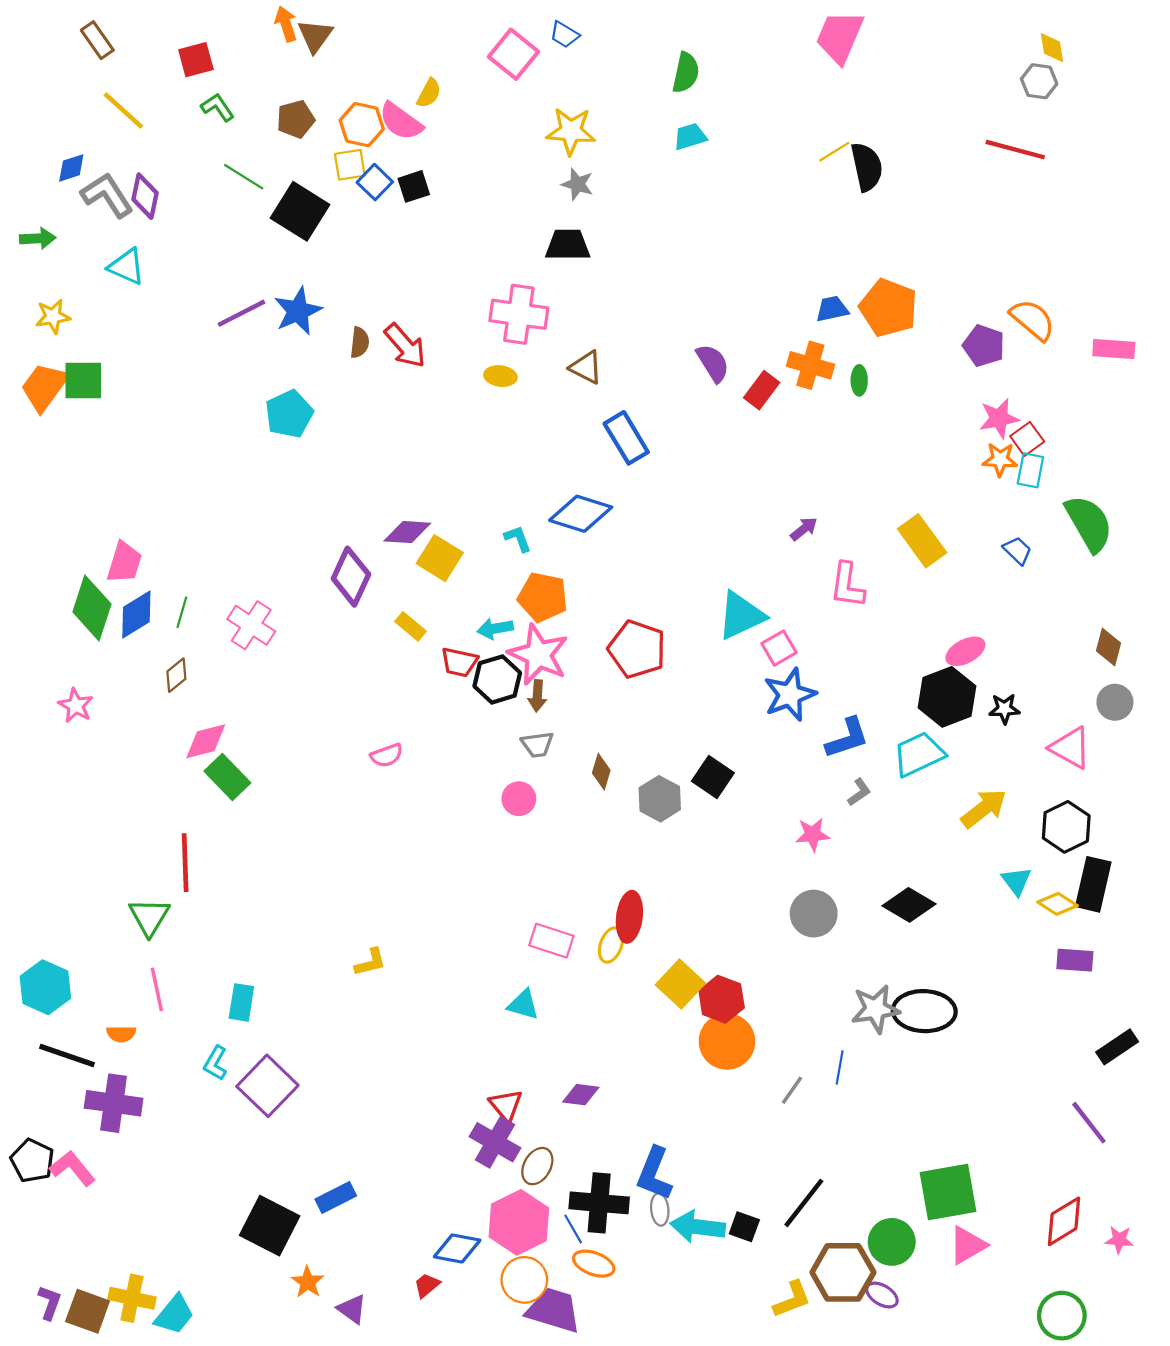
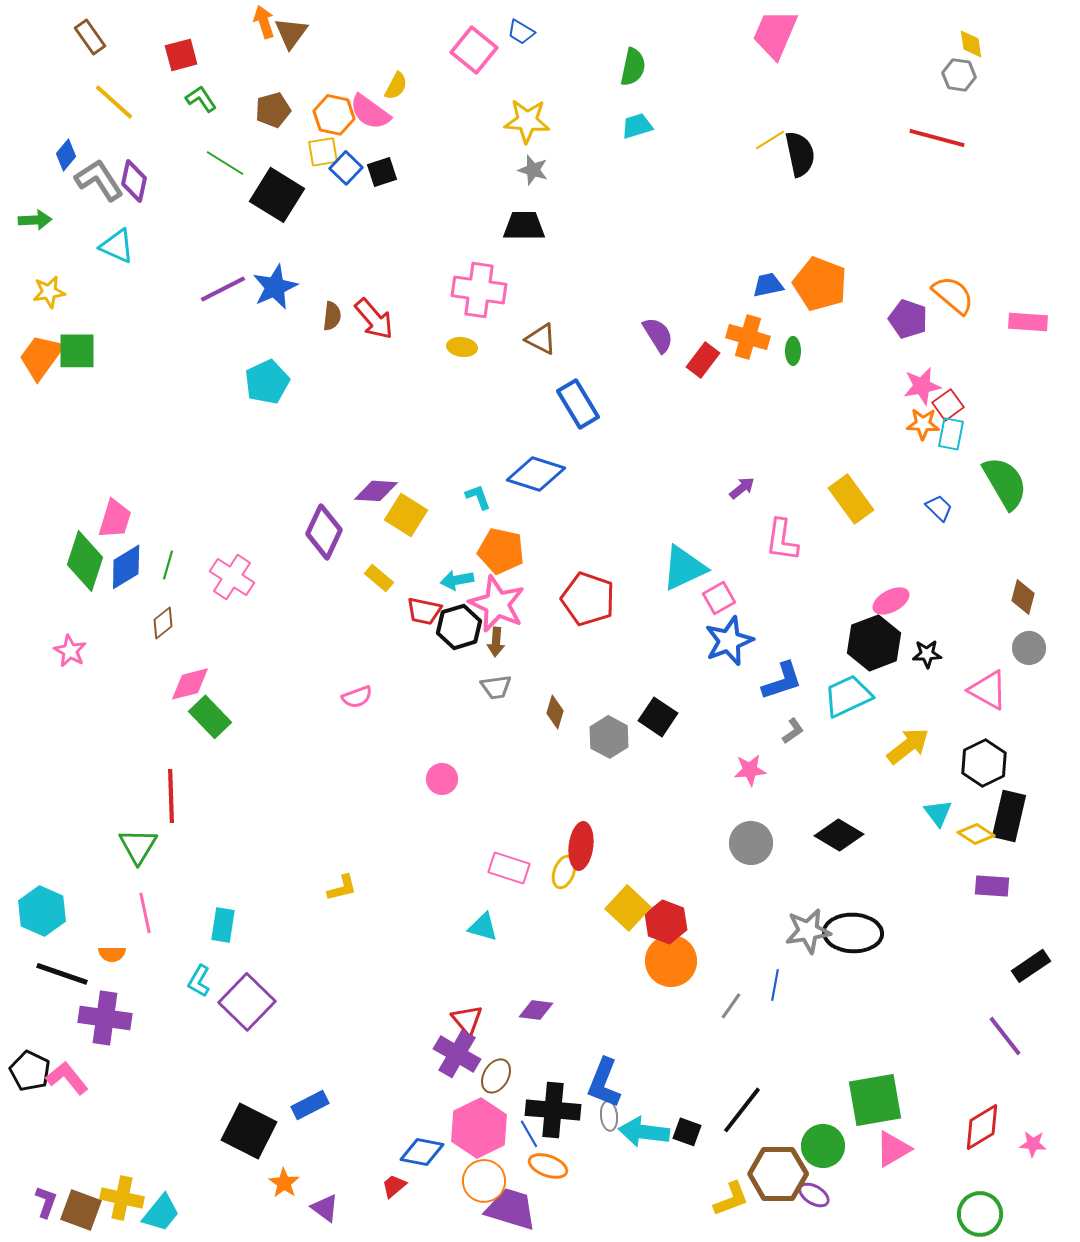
blue diamond: (71, 168) -> (66, 155), turned -32
pink circle: (519, 799) -> (442, 779), moved

